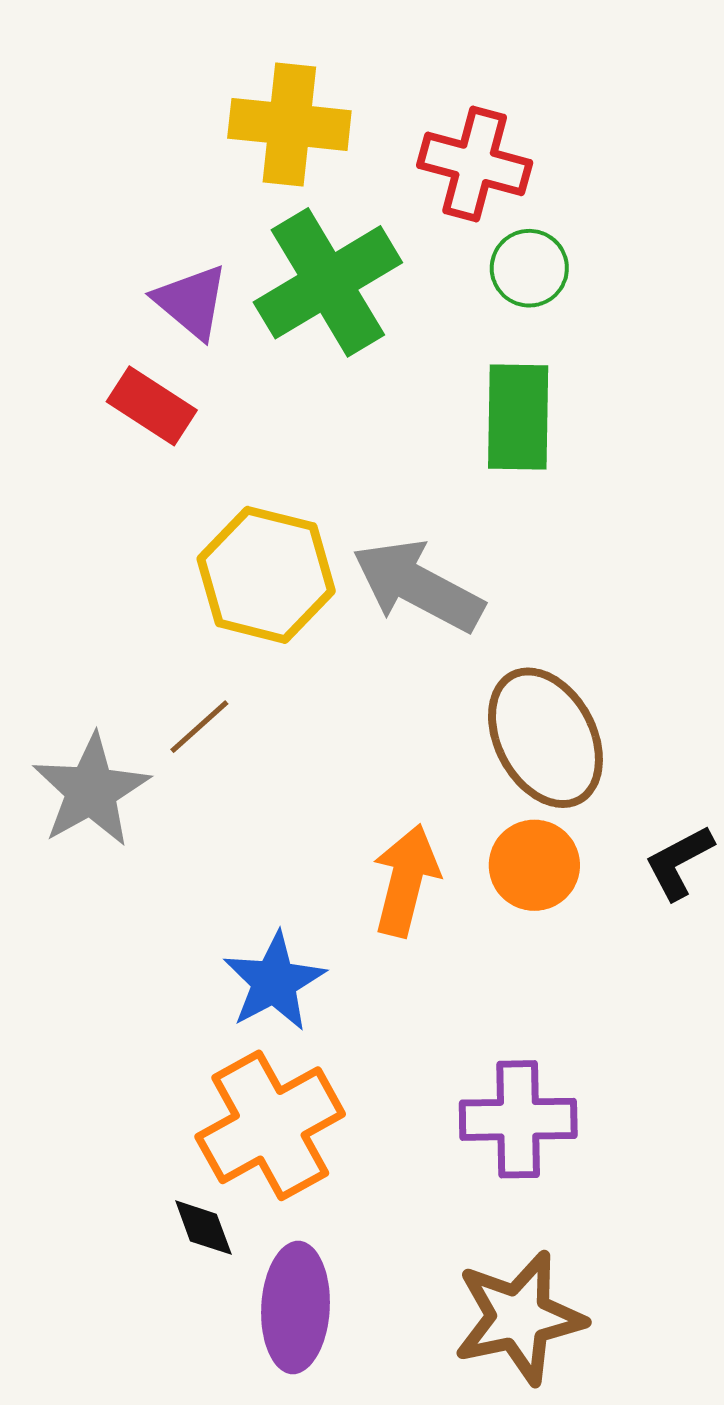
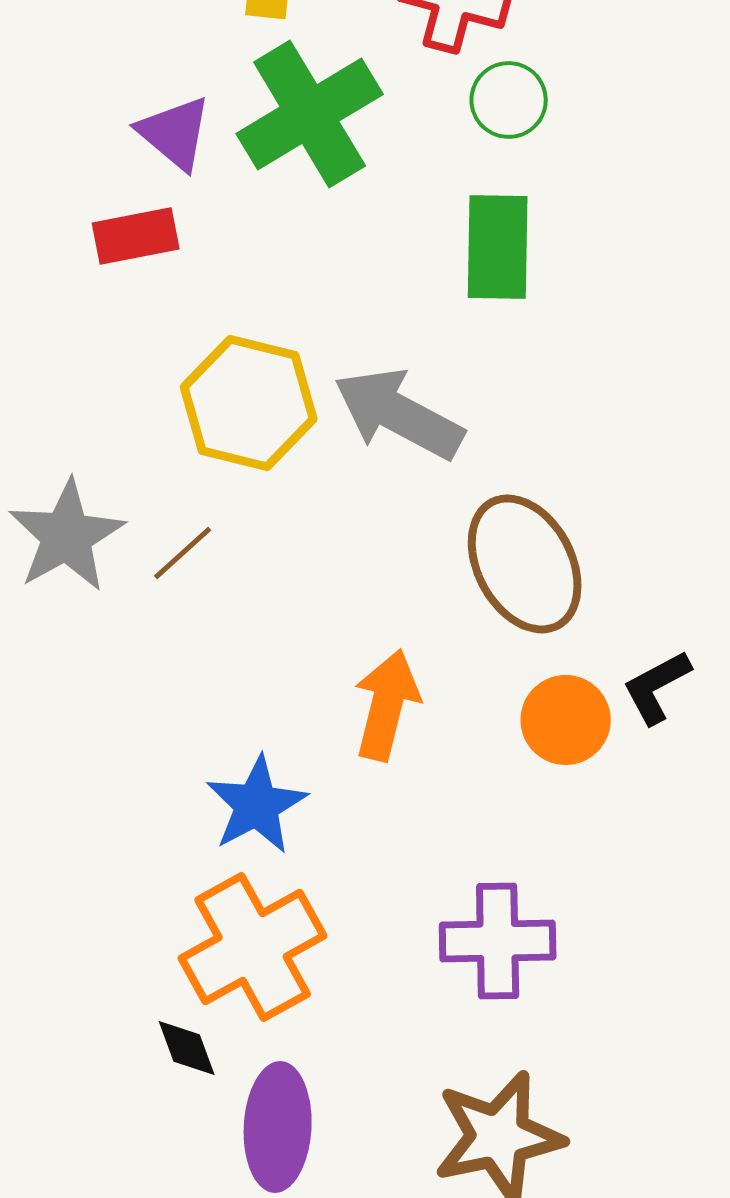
red rectangle: (152, 406) -> (136, 236), turned -44
gray star: (91, 790) -> (67, 536), moved
orange circle: (534, 865) -> (566, 720), moved

